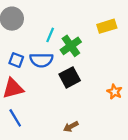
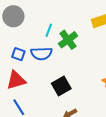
black square: (70, 77) -> (61, 86), moved

